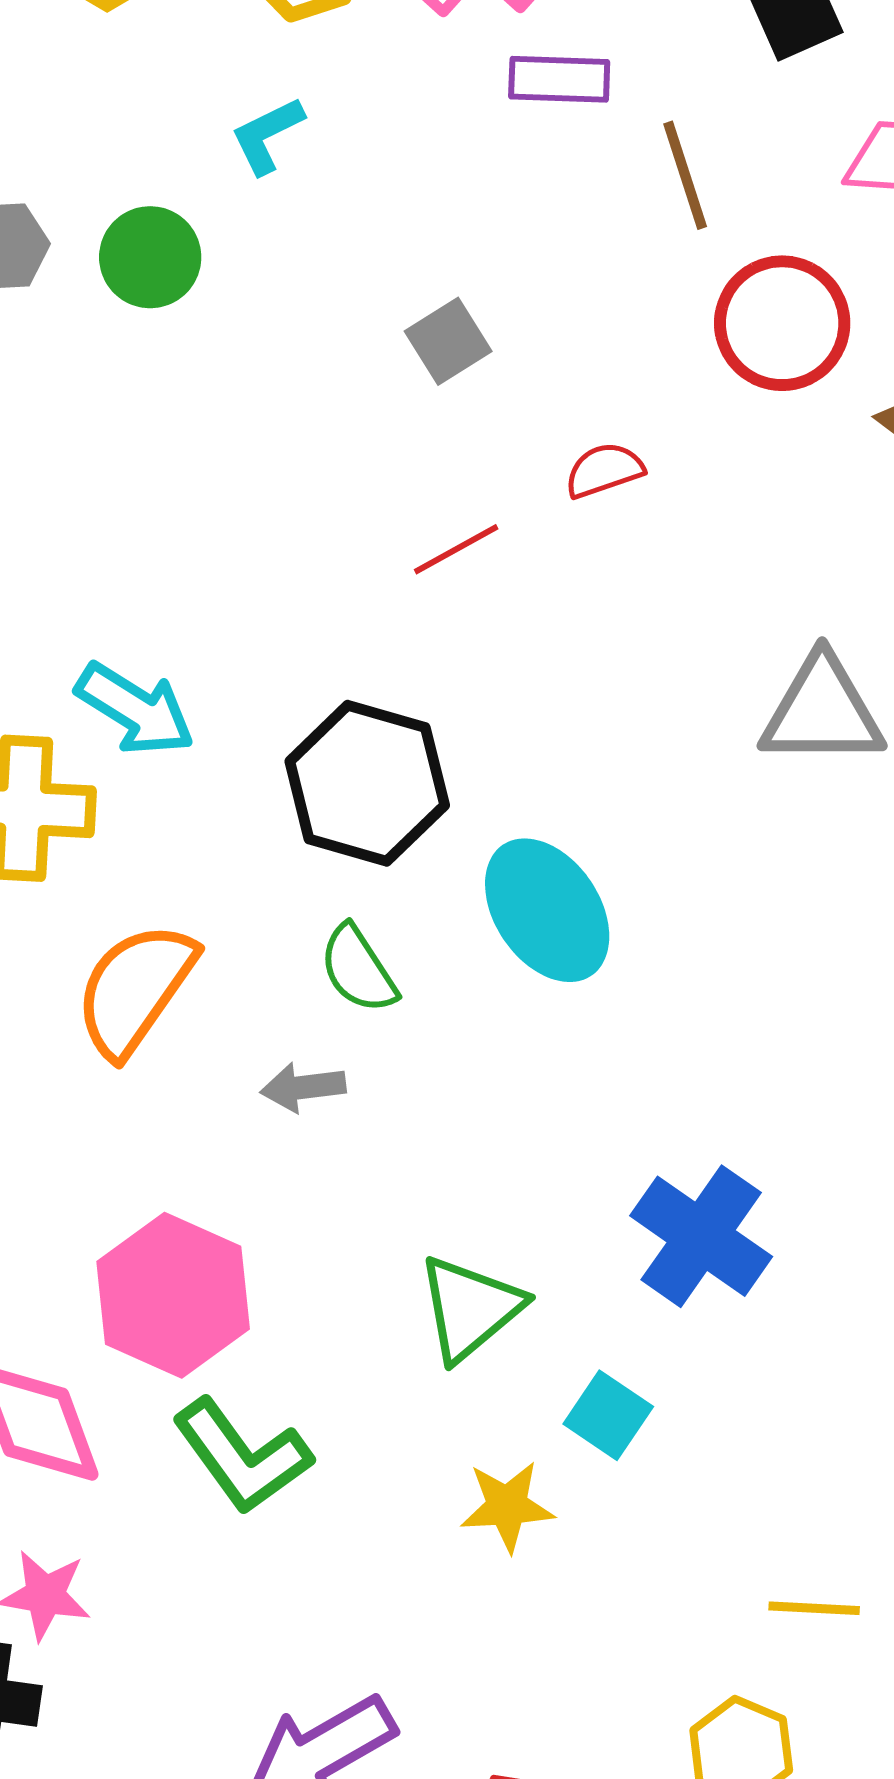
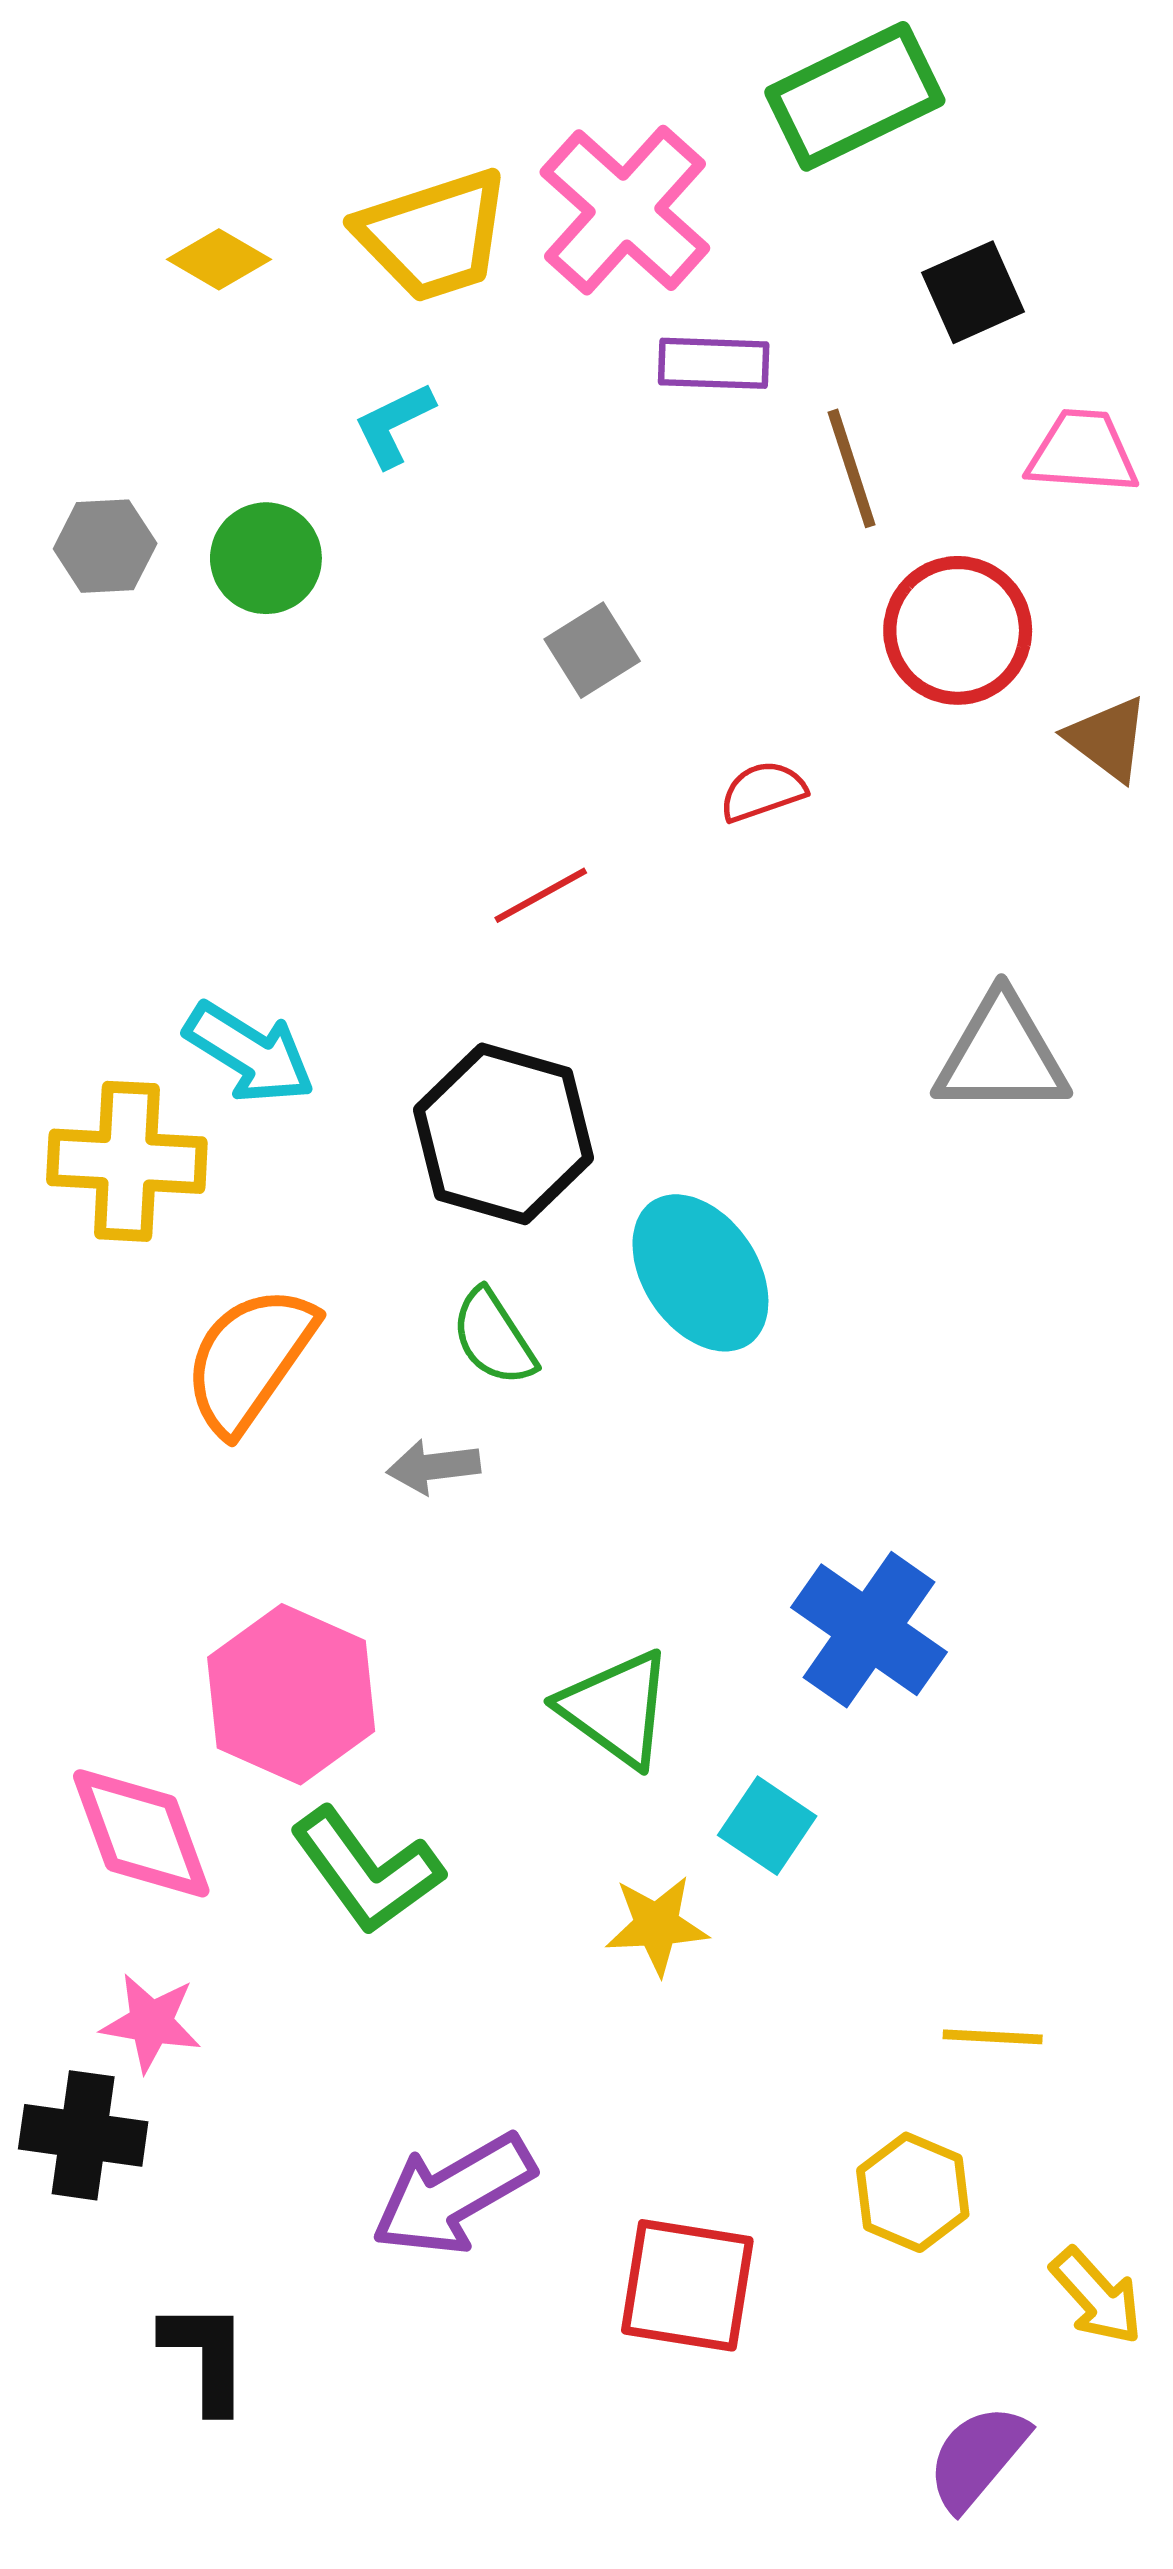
red line: (456, 549) -> (541, 895), moved
green triangle: (470, 1308) -> (616, 1709), turned -44

